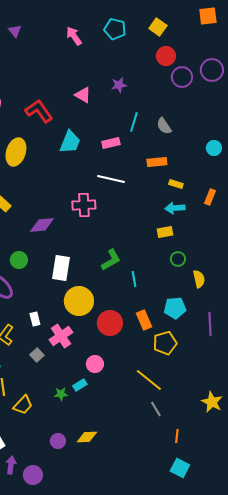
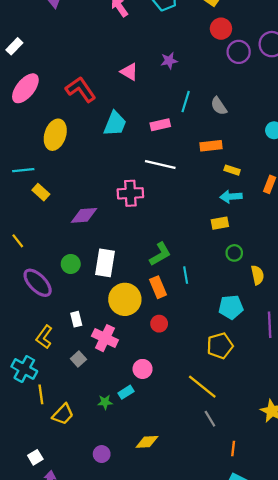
green circle: (19, 260) -> (71, 264), moved
orange rectangle: (144, 320) -> (158, 287), moved
red circle: (110, 323) -> (159, 324), size x0.6
pink cross: (61, 336) -> (105, 338), turned -30
yellow diamond: (87, 437) -> (147, 442), moved

